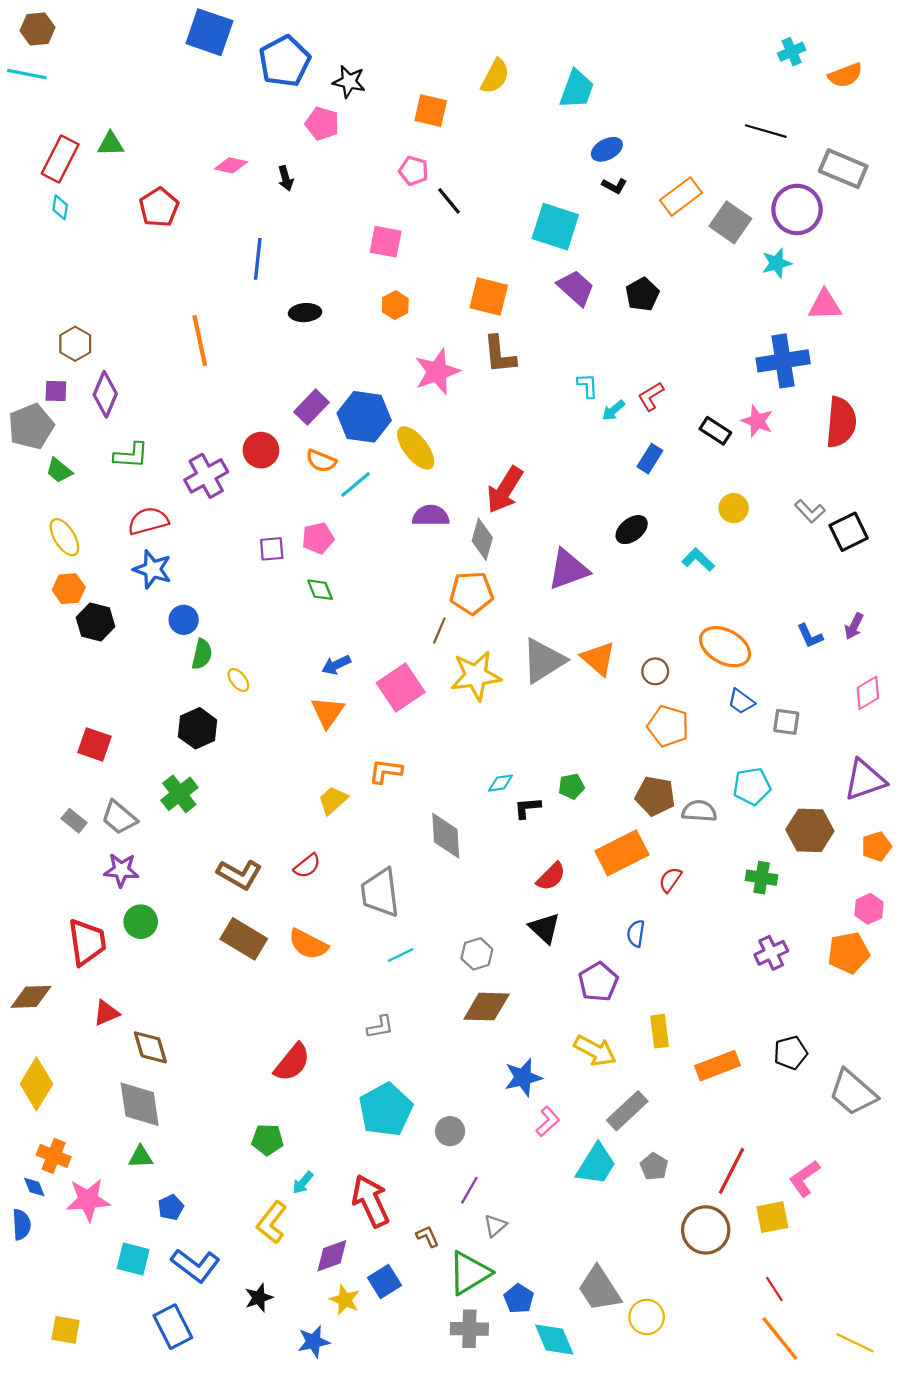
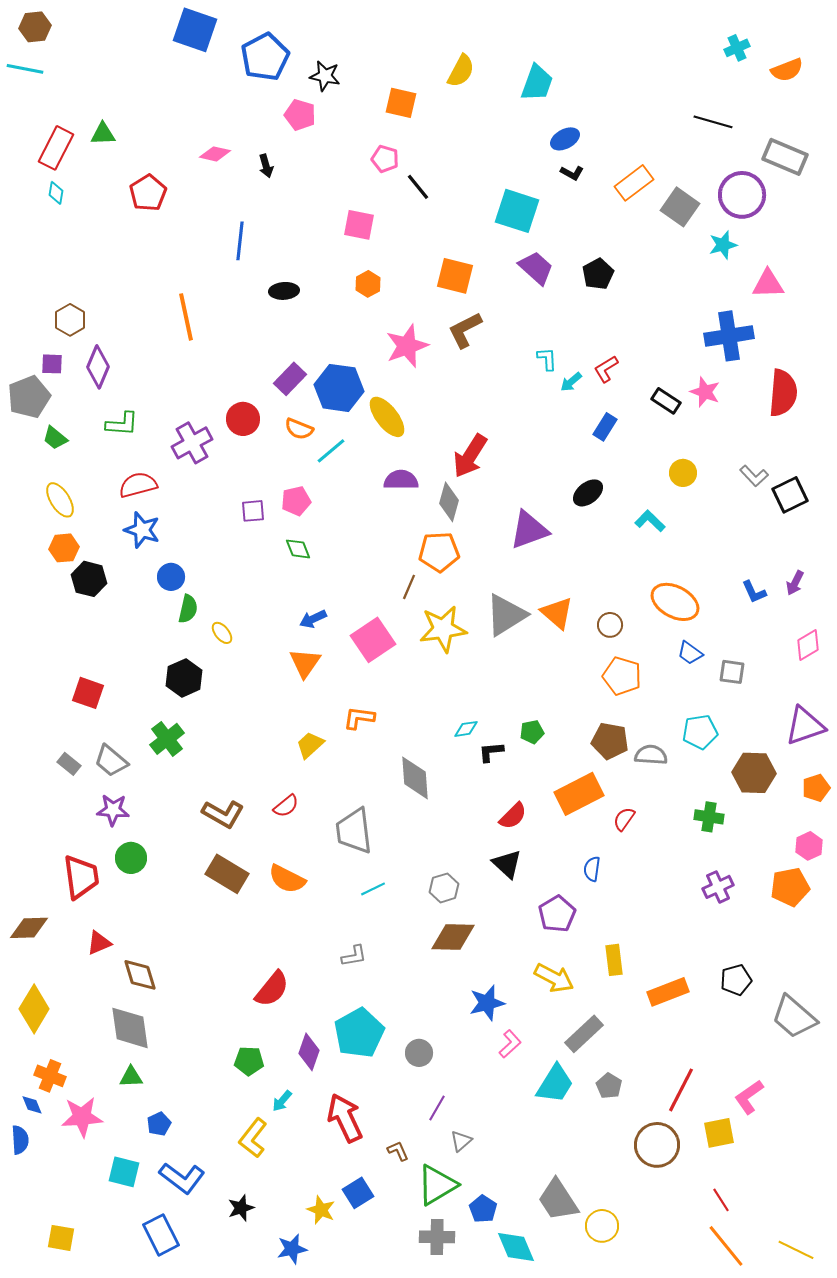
brown L-shape: (499, 354) -> (465, 330), turned 69
purple diamond: (332, 1256) -> (309, 1052), moved, turned -51

